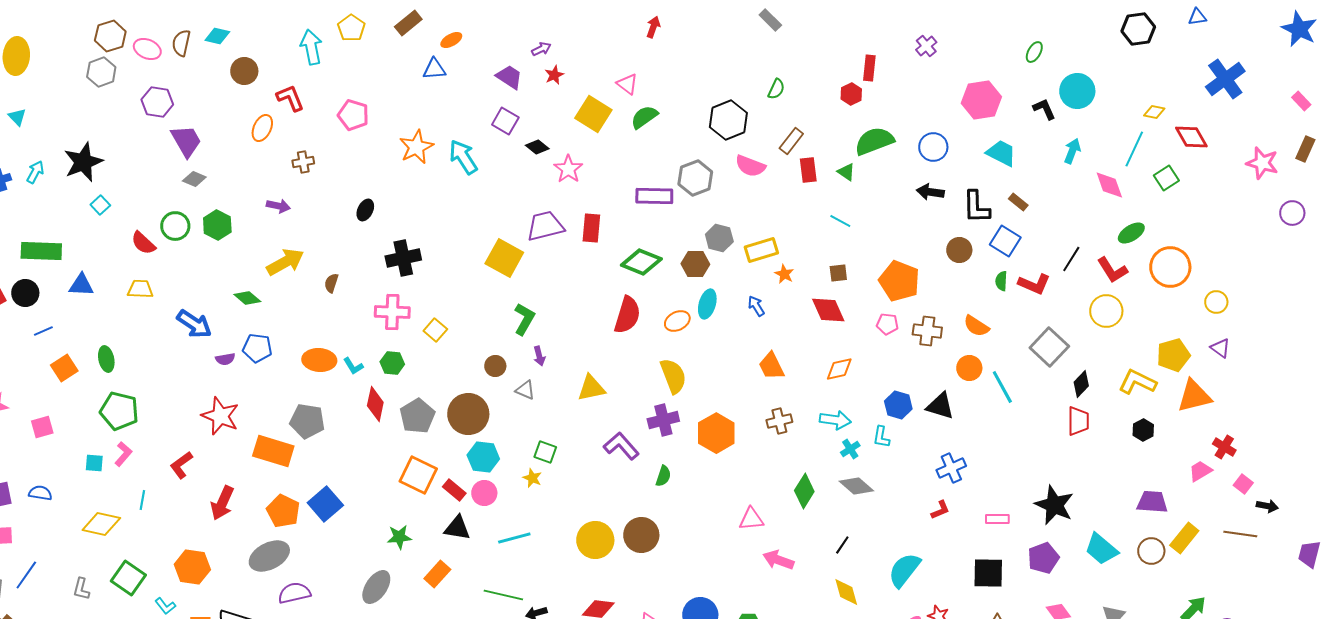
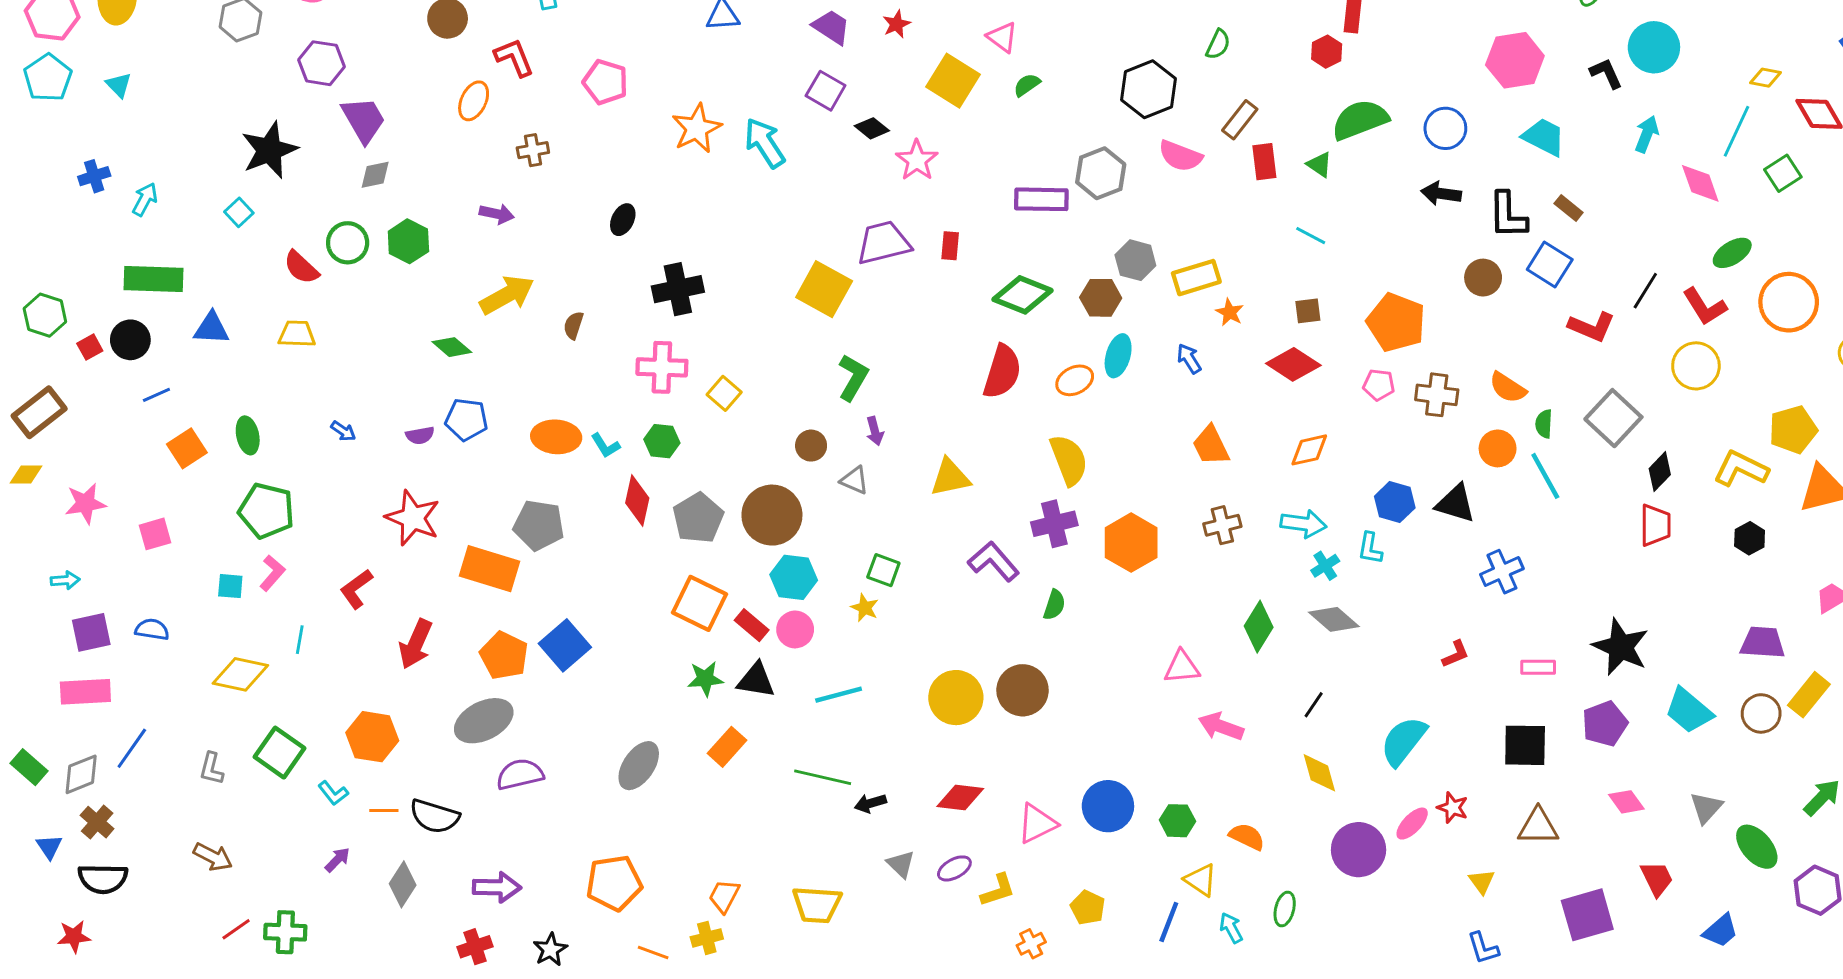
green semicircle: (644, 117) -> (1027, 85), size x0.7
black star: (83, 162) -> (269, 150), moved
cyan arrow: (35, 172) -> (145, 199), moved
gray diamond: (194, 179) -> (375, 175), turned -35
red rectangle: (591, 228) -> (950, 246), size x0.7
green semicircle: (1001, 281) -> (1544, 424), moved
red diamond: (828, 310) -> (1293, 364), turned -33
blue arrow: (194, 324) -> (343, 431), moved, size x0.5
blue cross: (951, 468) -> (1502, 572), moved
green star: (399, 537) -> (705, 679), moved

